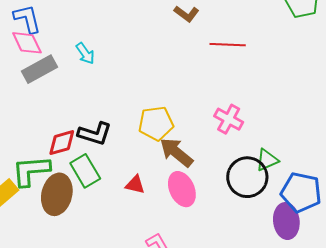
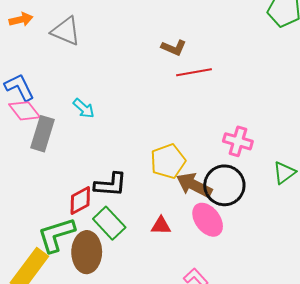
red line: (228, 45) -> (194, 72), moved
gray rectangle: (40, 69) -> (43, 134), turned -32
black circle: (247, 177) -> (224, 185), moved

